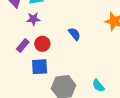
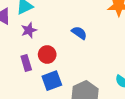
purple rectangle: (23, 46) -> (26, 63), turned -40

